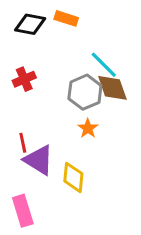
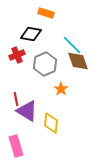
black diamond: (30, 24) -> (31, 34), moved
gray hexagon: (85, 92) -> (45, 64), moved

